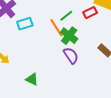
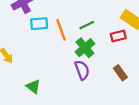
red rectangle: (90, 13) -> (118, 36), moved
orange line: (56, 28) -> (61, 30), moved

